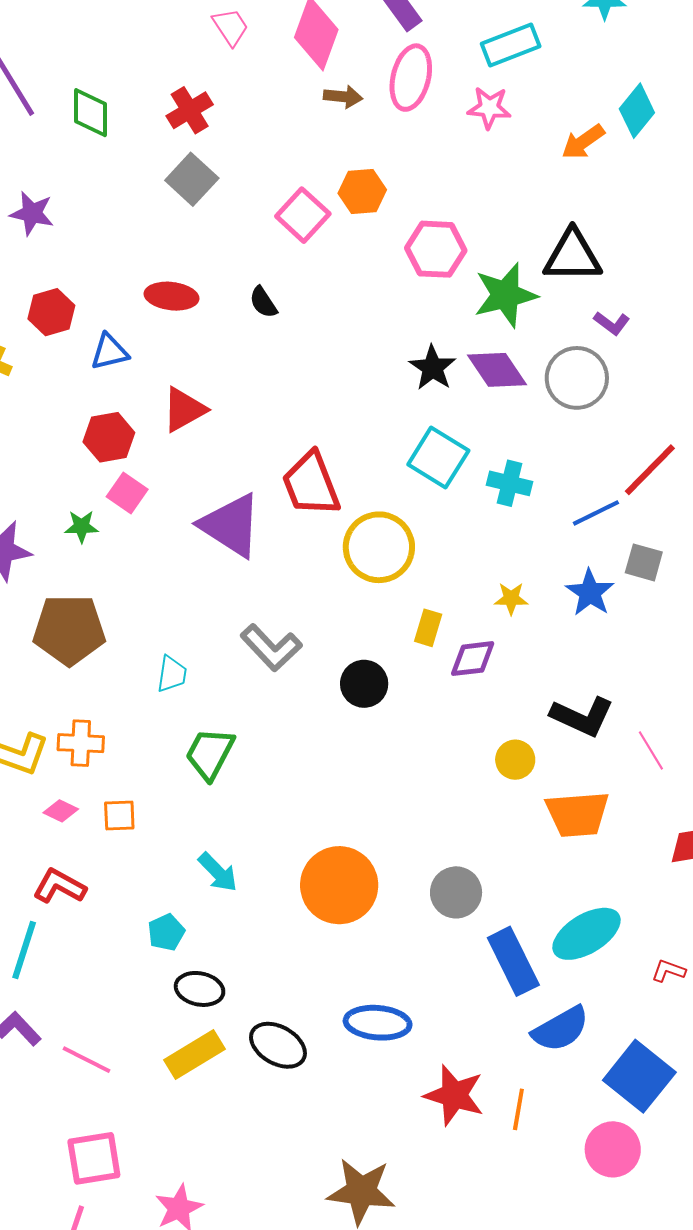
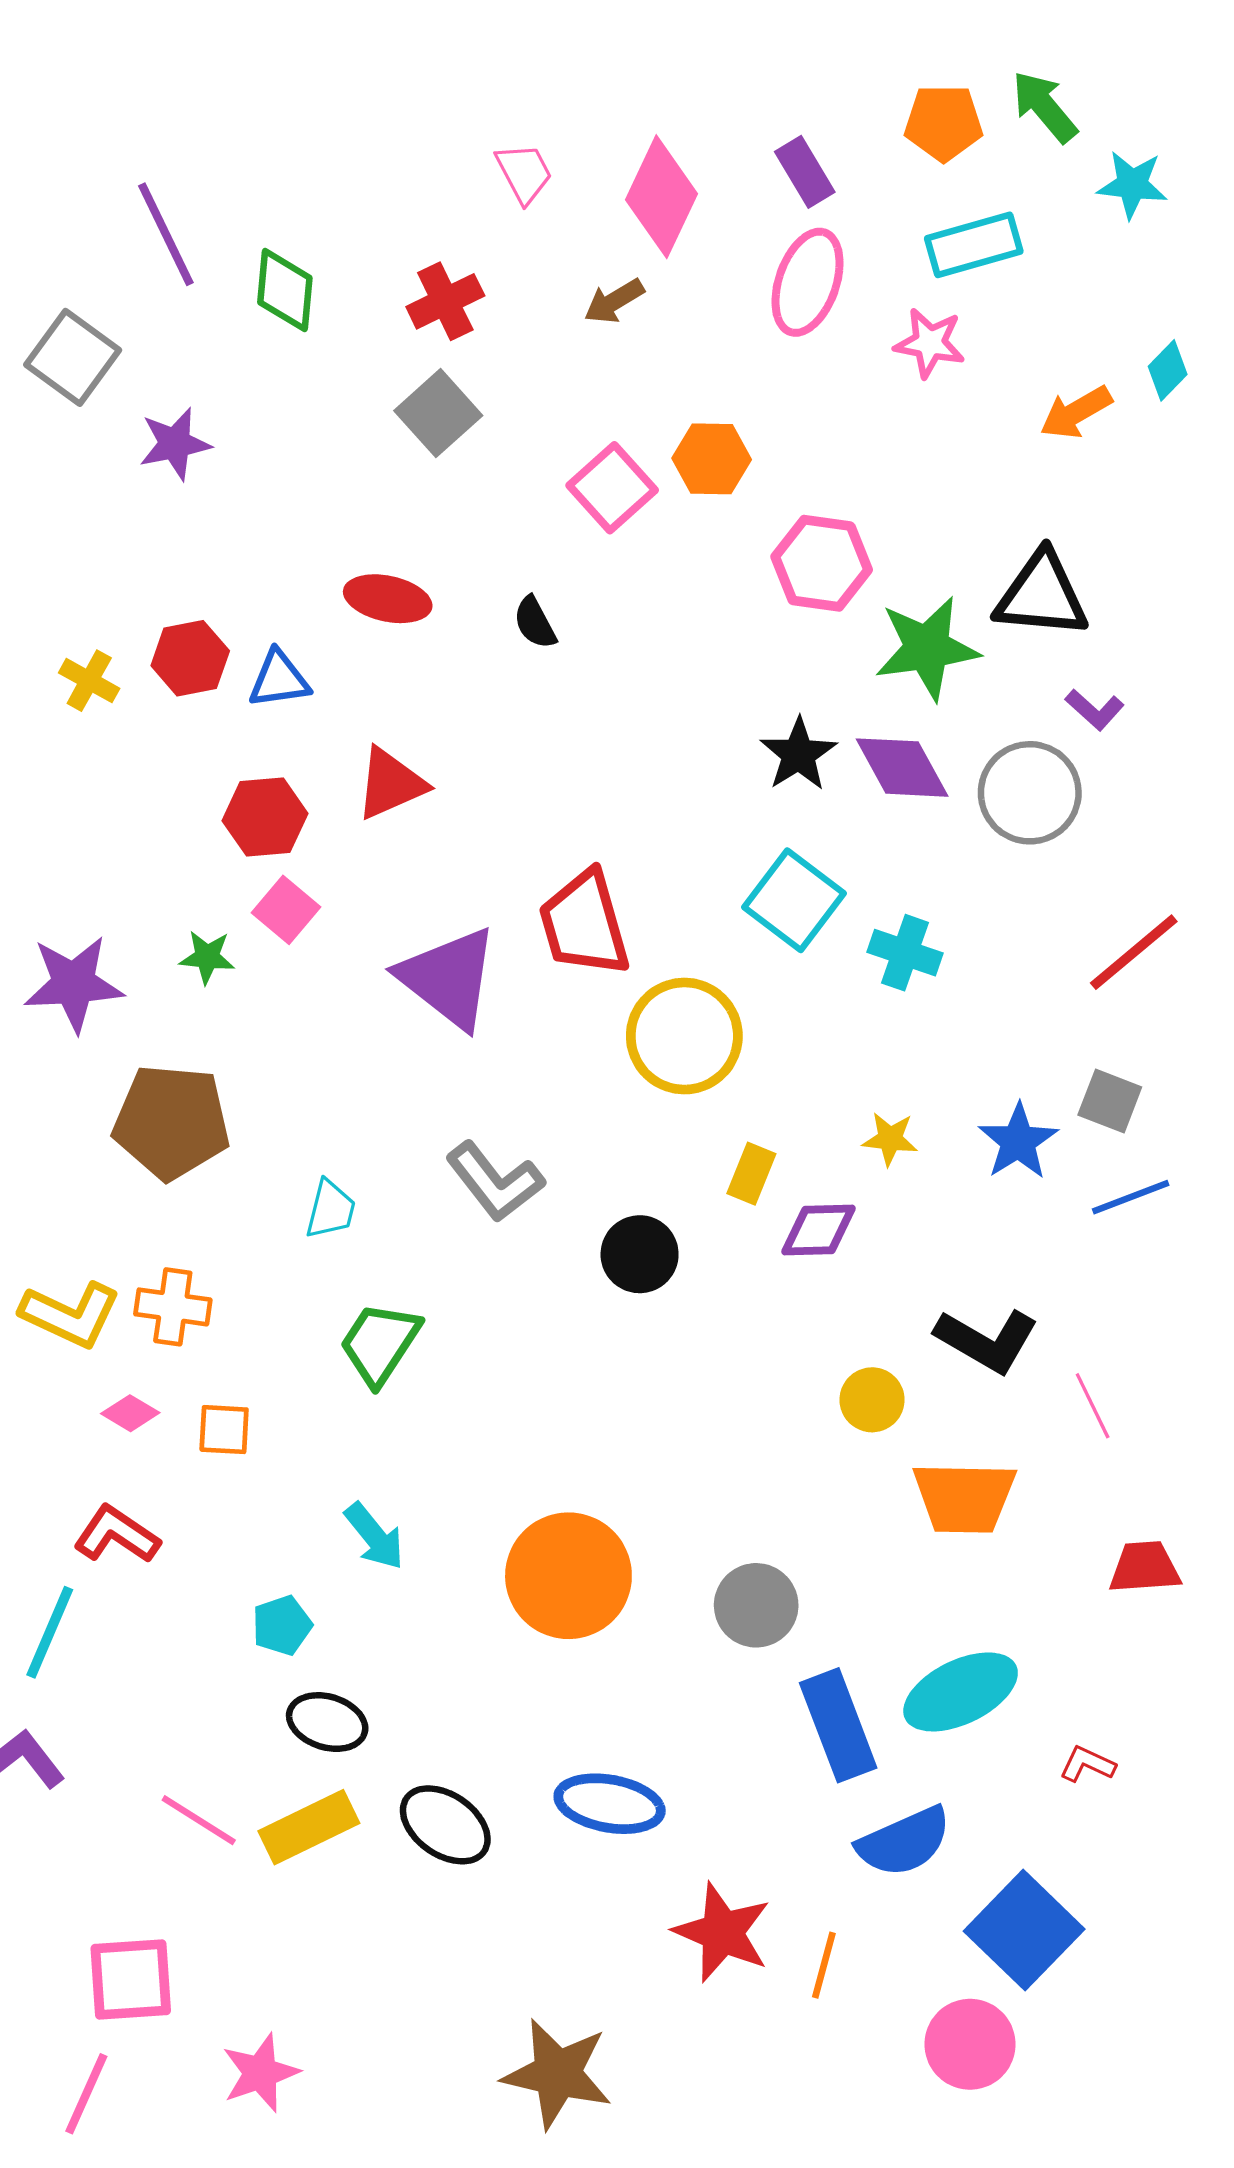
brown arrow: (343, 97) -> (614, 301), moved, turned 138
cyan diamond: (637, 111) -> (1168, 370), size x0.7
purple star: (32, 213) -> (175, 444), turned -30
red hexagon: (51, 312) -> (190, 658), moved
blue line: (596, 513) -> (1131, 1197), moved
pink line: (87, 1060) -> (199, 1820), moved

